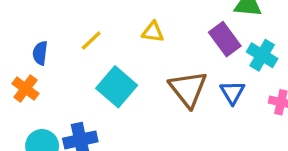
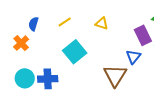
brown triangle: (188, 89) -> (115, 76), moved
blue triangle: (232, 92) -> (133, 57), moved

